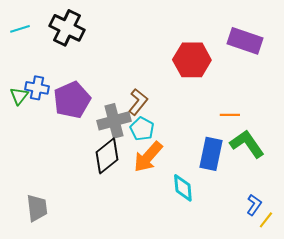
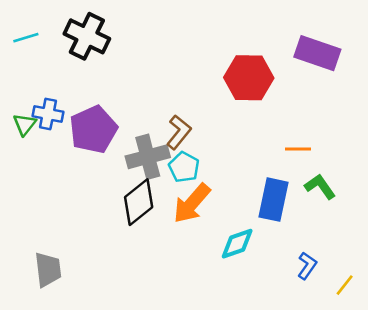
green L-shape: (247, 144) -> (320, 187), size x0.7
cyan diamond: (183, 188) -> (237, 244), turned 76
blue L-shape: (254, 205) -> (307, 266), moved

